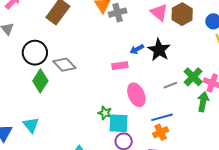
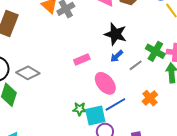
blue arrow: (137, 49) -> (117, 56), moved
blue line: (162, 117) -> (115, 104), moved
orange cross: (161, 132) -> (150, 98), moved

